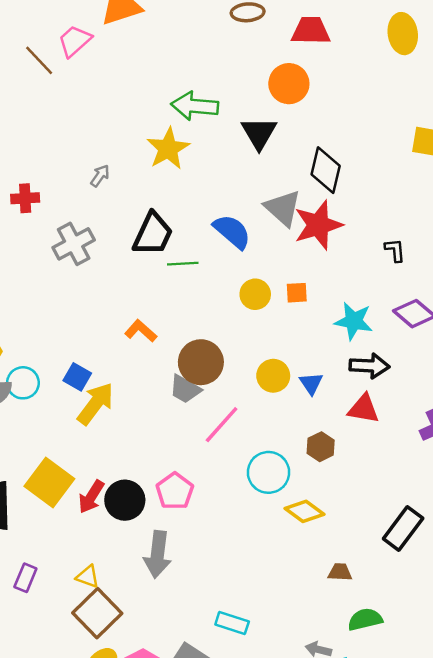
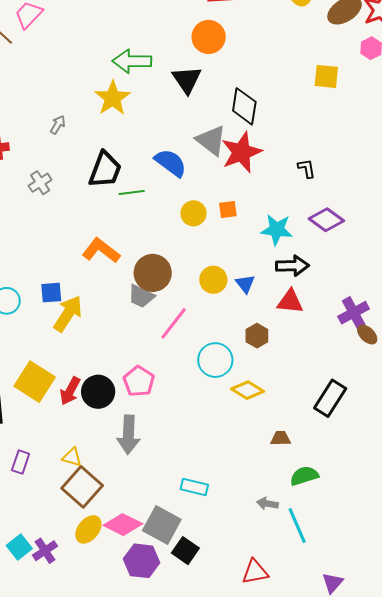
gray cross: (74, 244) -> (40, 183), size x0.7
orange L-shape: (141, 331) -> (101, 251), size x1.4
blue square: (77, 377) -> (51, 293), turned -30

